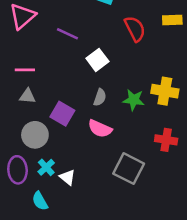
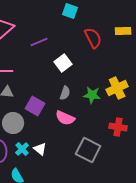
purple line: (67, 34) -> (39, 42), turned -48
yellow cross: (165, 91) -> (117, 88), turned -35
white triangle: (67, 177) -> (40, 149), moved

